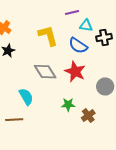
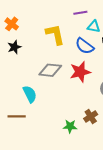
gray diamond: (45, 72) -> (50, 70), turned -55
red star: (75, 72) -> (80, 72), turned 30
green star: (68, 105) -> (70, 126), moved

